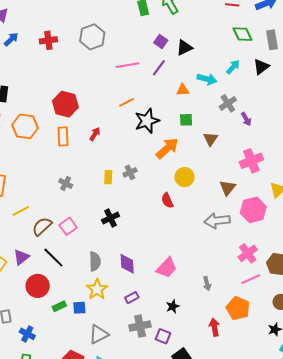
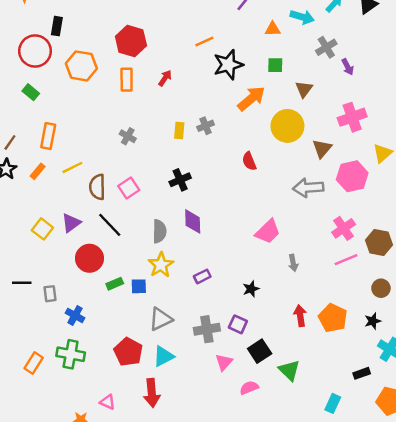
yellow circle: (185, 177) -> (287, 126), moved, size x1.4
brown semicircle: (42, 226) -> (97, 187), turned -50
purple diamond: (127, 264) -> (193, 221), moved
pink trapezoid: (167, 268) -> (268, 232), moved
orange pentagon: (238, 308) -> (333, 318), moved
gray cross: (140, 326) -> (207, 329), moved

